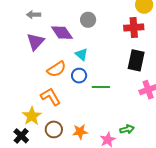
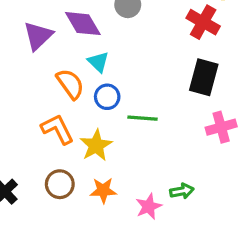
red cross: (134, 28) -> (203, 22), turned 30
cyan triangle: (82, 54) -> (98, 62), moved
orange semicircle: (57, 69) -> (70, 84), turned -96
yellow star: (32, 116) -> (96, 145), moved

